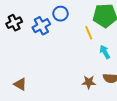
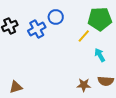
yellow line: (89, 33) -> (84, 36), turned 64
brown triangle: (20, 84) -> (16, 87), turned -48

